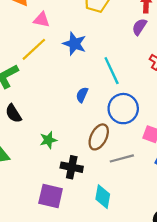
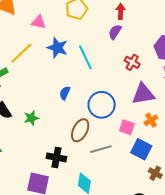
pink triangle: (42, 20) -> (39, 22), moved
cyan line: (112, 71) -> (85, 57), moved
green star: (48, 140) -> (31, 118), moved

